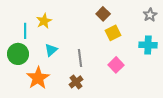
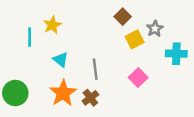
gray star: (150, 15) -> (155, 29), moved
cyan triangle: (51, 50) -> (61, 60), turned -40
green circle: (18, 54) -> (15, 93), moved
orange star: (38, 78) -> (63, 93), moved

